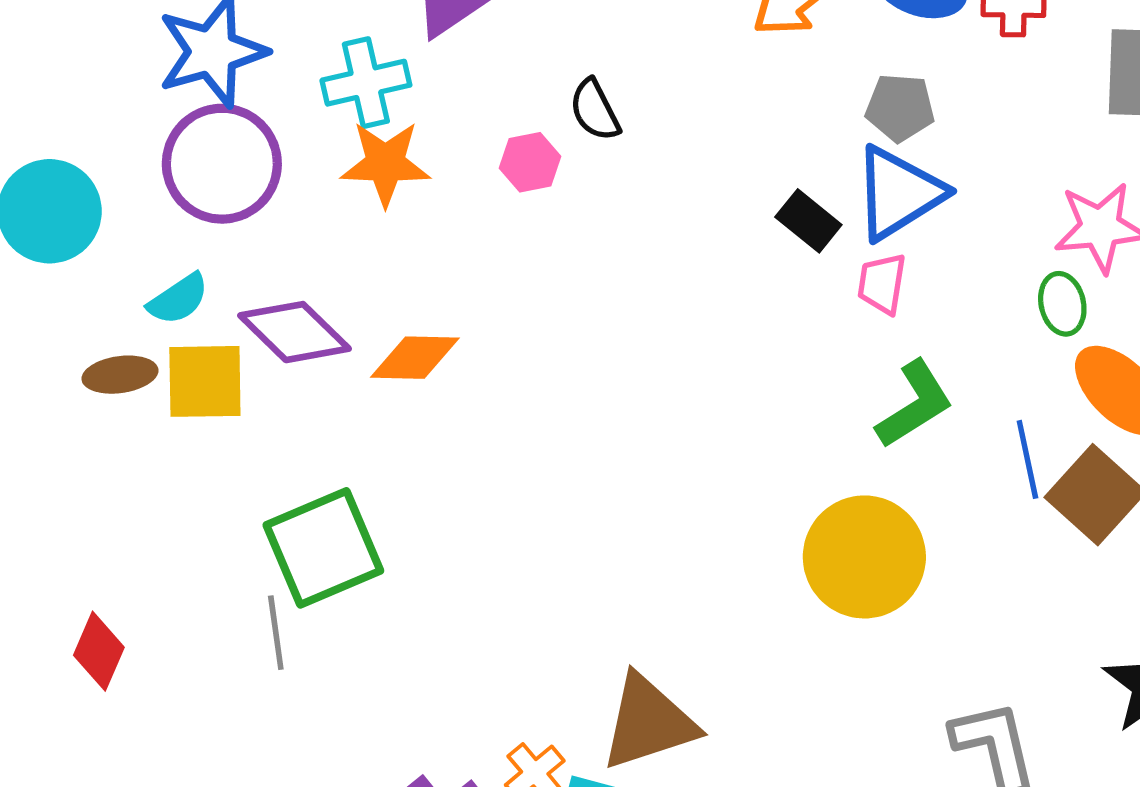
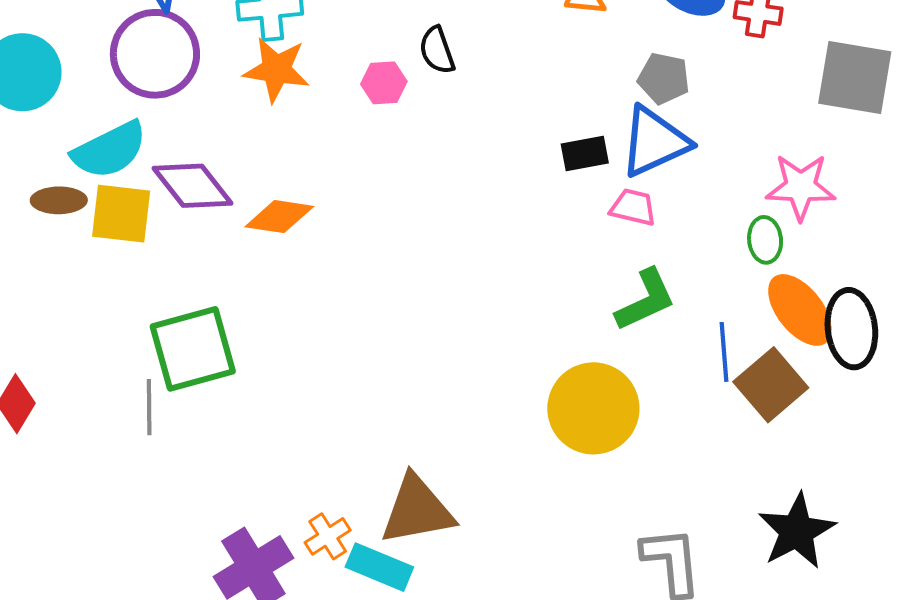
black rectangle: (808, 221) -> (585, 154), turned -57
pink trapezoid: (882, 284) -> (633, 207), turned 87
cyan semicircle: (178, 299) -> (109, 150), size x1.6

